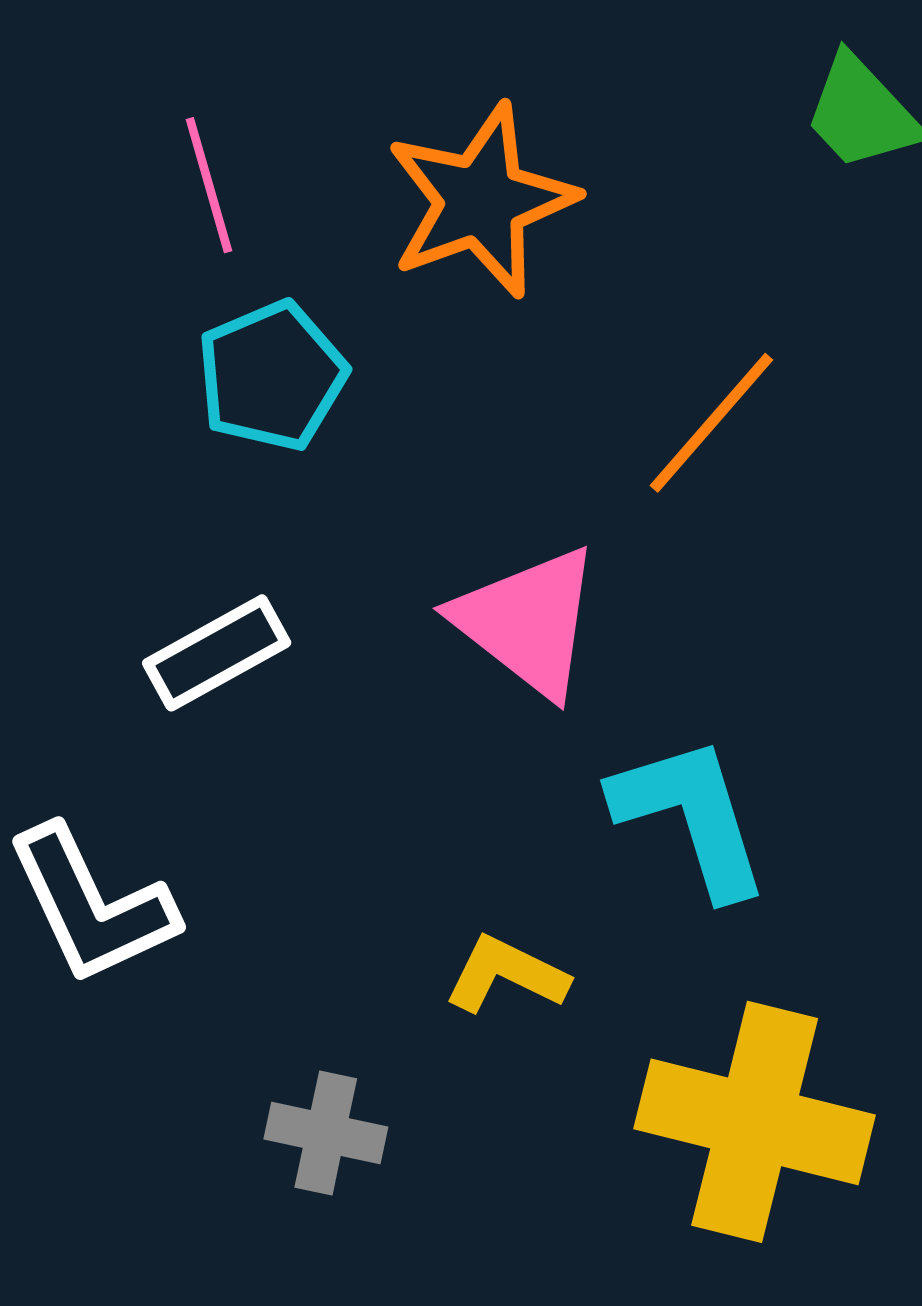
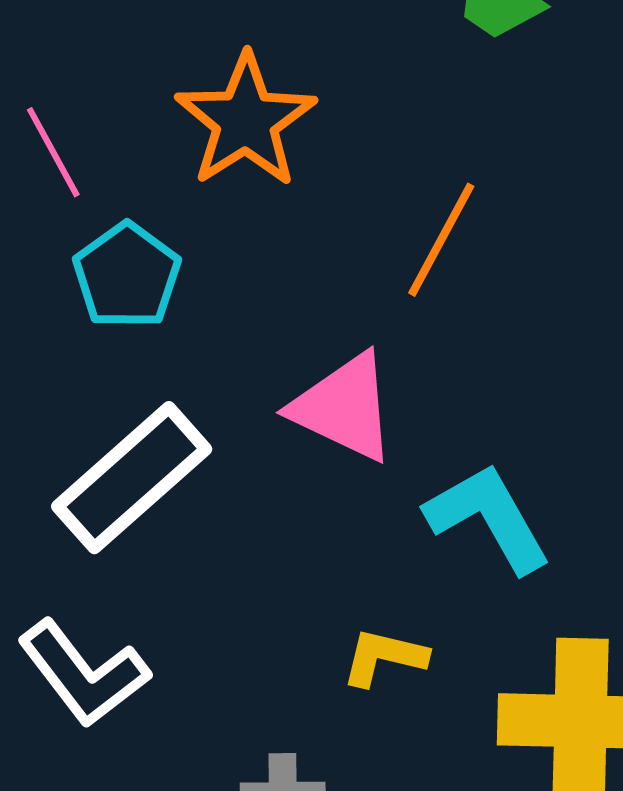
white rectangle: (217, 653) -> (132, 478), size x1.6

